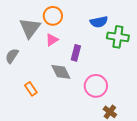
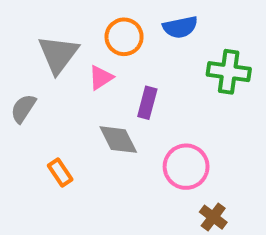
orange circle: (53, 16) -> (124, 37), moved
blue semicircle: (99, 22) -> (180, 27), moved

